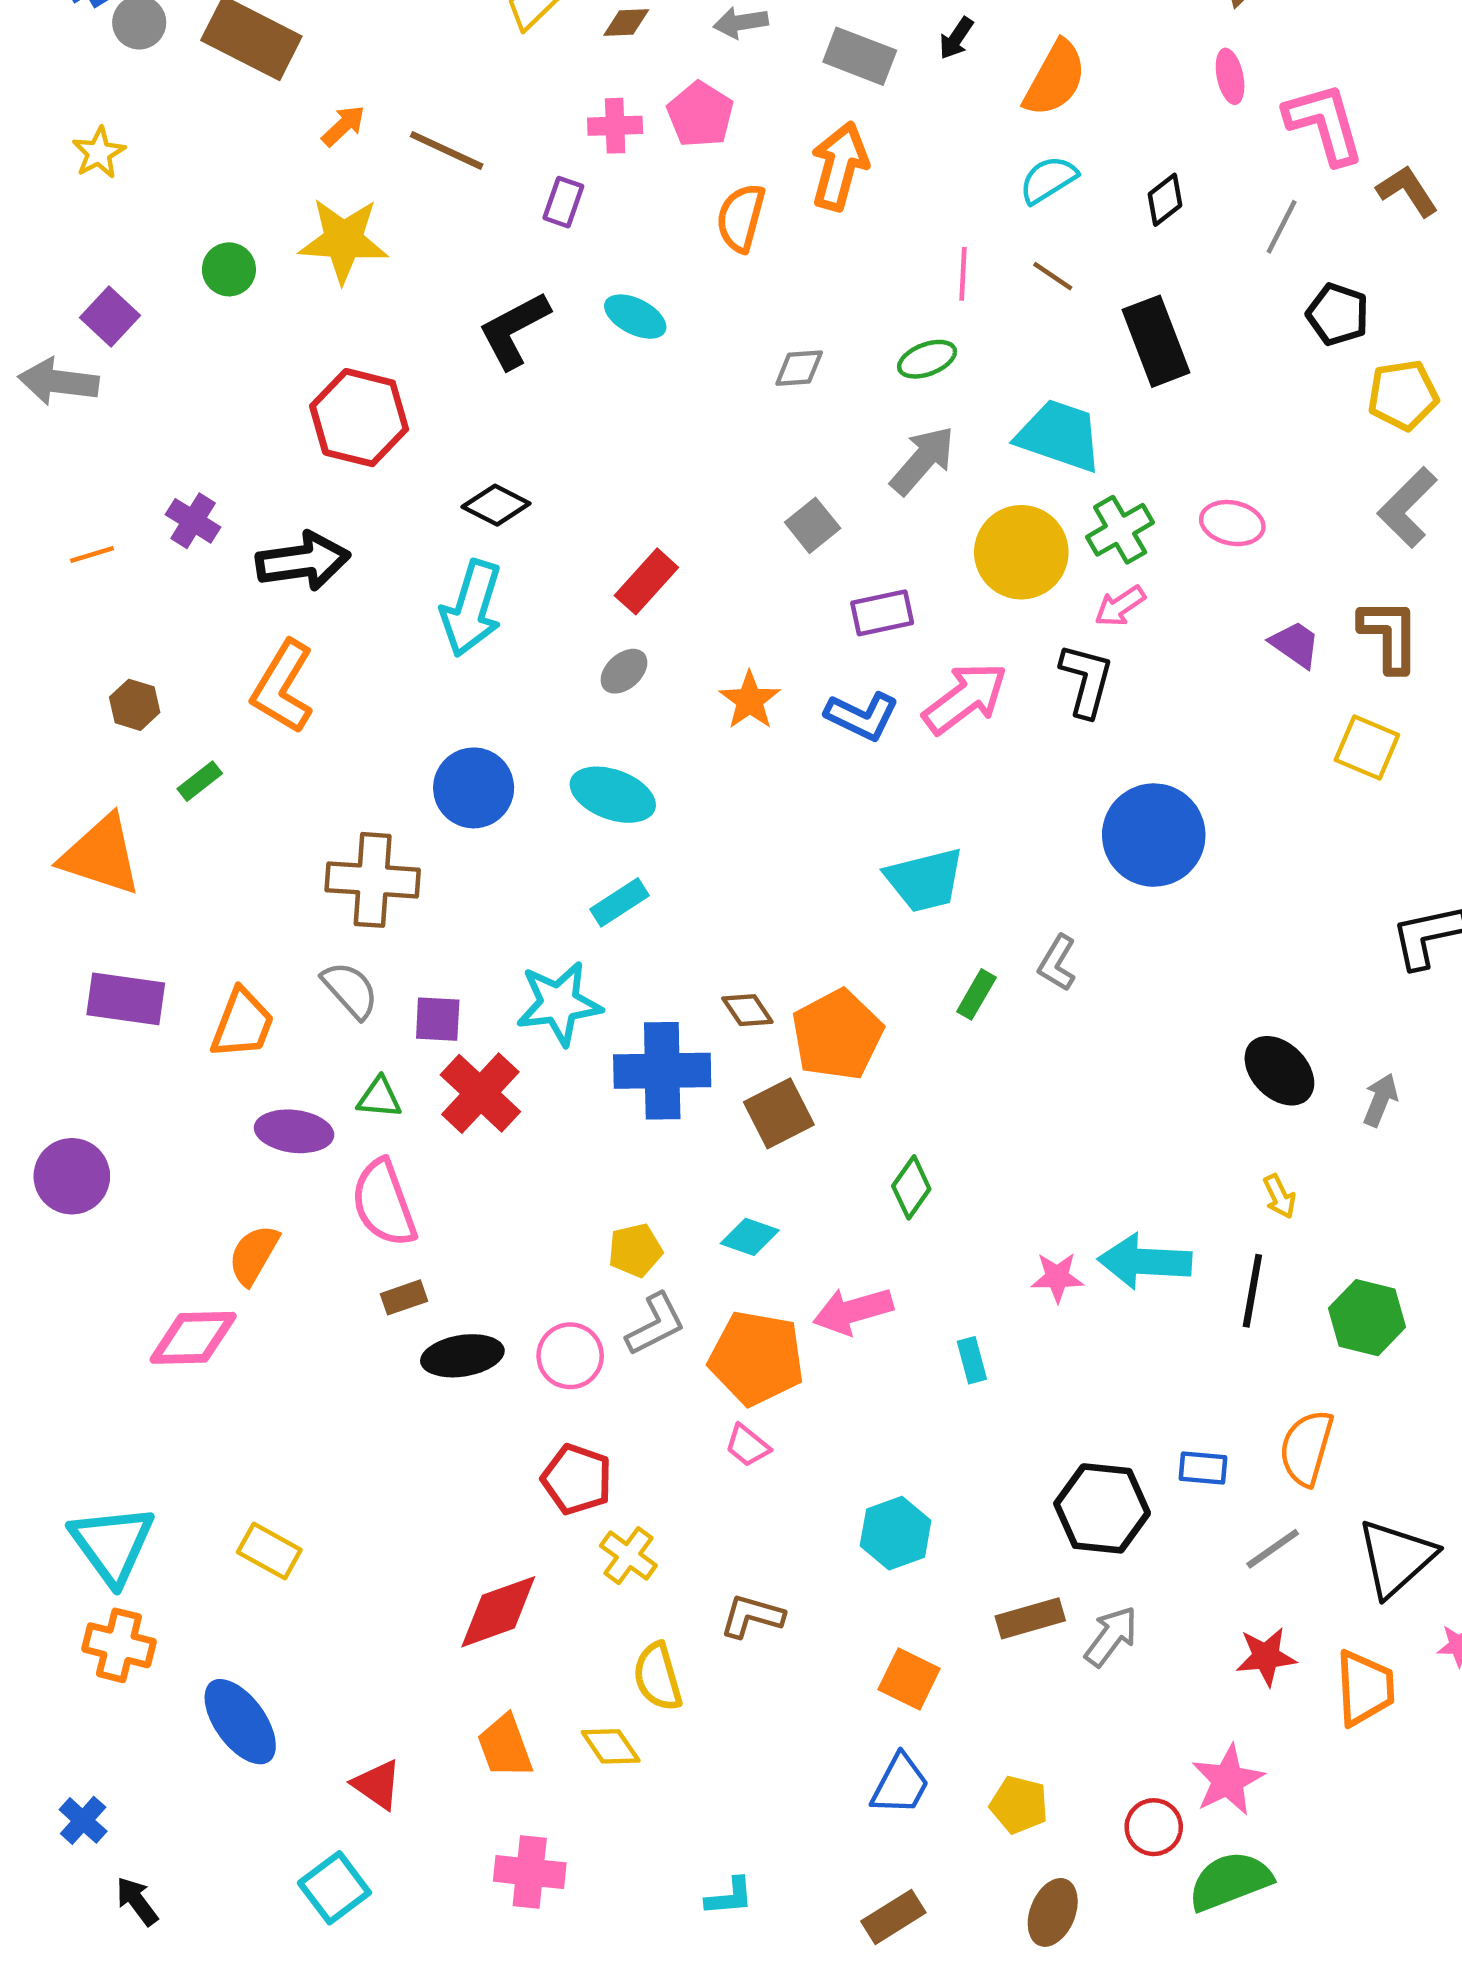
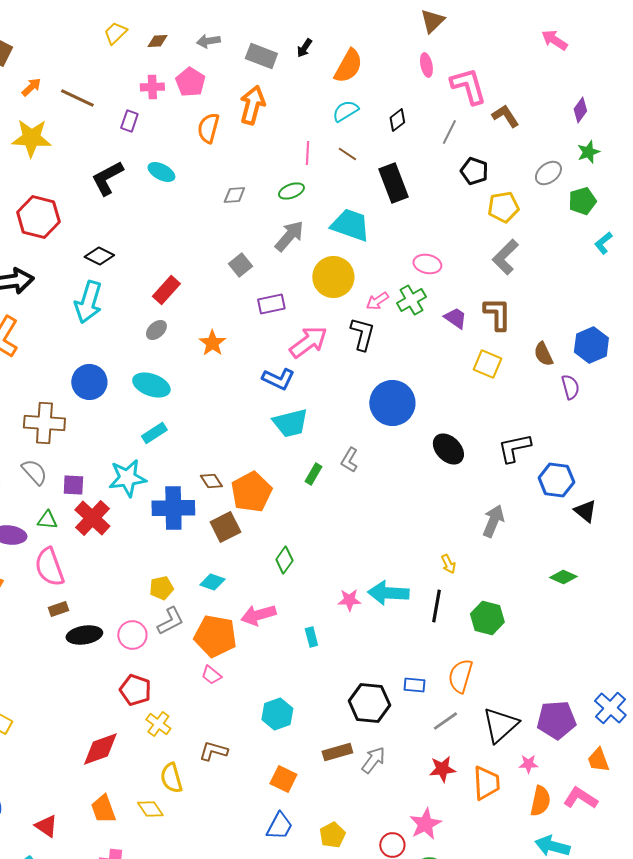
green cross: (1120, 530) -> (411, 300), moved
blue L-shape: (862, 716) -> (278, 379), moved
black ellipse: (1279, 1071) -> (448, 449), moved
gray arrow: (1380, 1100) -> (493, 521), size x1.4
yellow pentagon: (1019, 1805) -> (332, 835), turned 30

